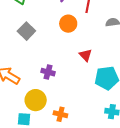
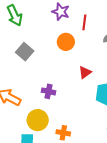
red triangle: (86, 55) -> (85, 72), turned 40

